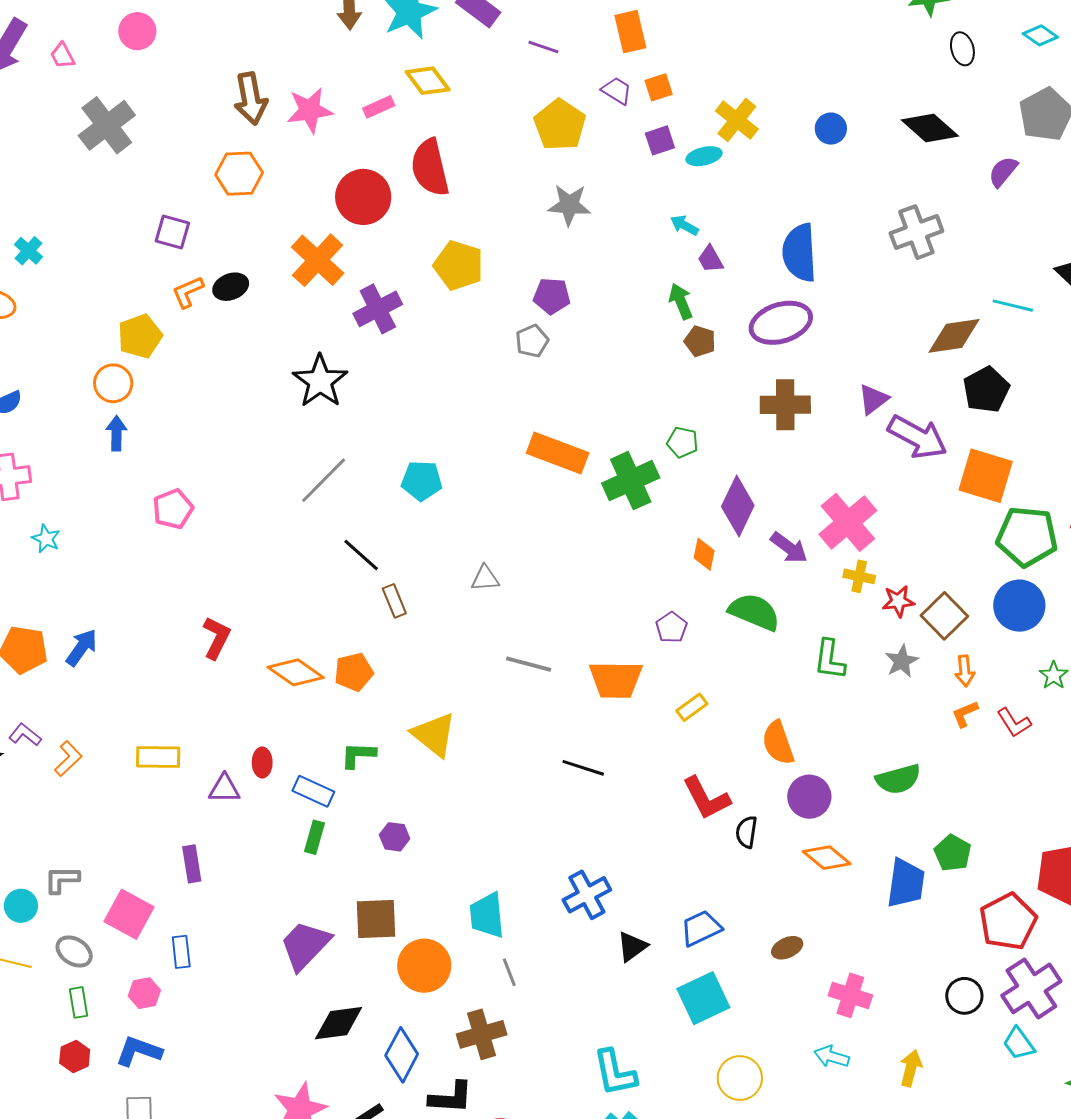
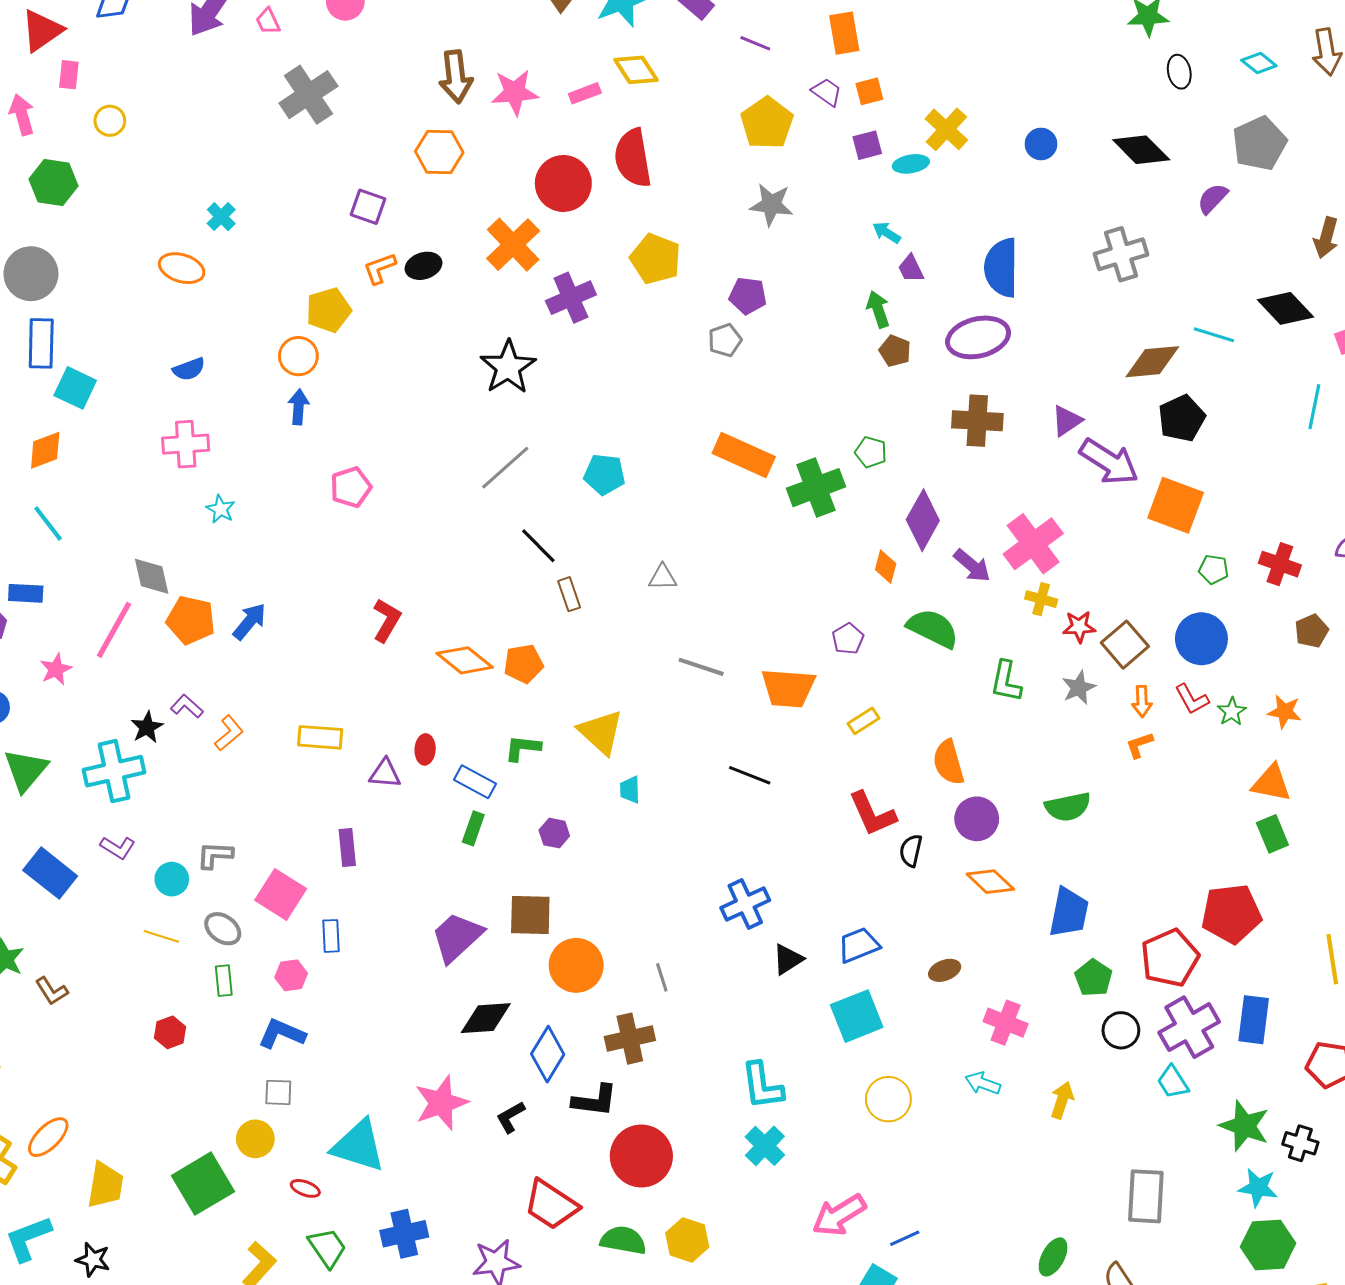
green pentagon: (1027, 536) -> (1214, 569), size x0.5
red L-shape: (1014, 723) -> (1192, 699), moved
green pentagon: (953, 853) -> (1093, 978), moved
cyan trapezoid: (487, 915) -> (630, 790), moved, size x0.6
red hexagon: (75, 1056) -> (170, 1032), moved

